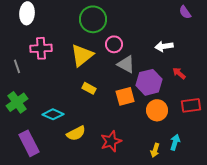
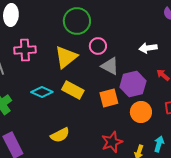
yellow rectangle: (89, 88) -> (73, 90), size x1.5
cyan diamond: (53, 114) -> (42, 92), moved
red star: (111, 141) -> (112, 142), moved

